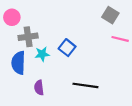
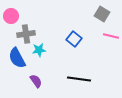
blue square: (67, 48) -> (74, 39), moved
blue semicircle: (18, 63) -> (17, 58), turned -30
purple semicircle: (39, 88) -> (36, 81), turned 152

